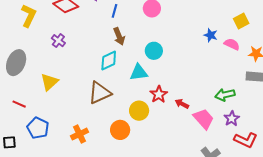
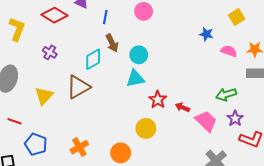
pink semicircle: (232, 44) -> (229, 51), moved
cyan circle: (154, 51) -> (139, 55), moved
cyan diamond: (109, 60) -> (93, 59), moved
brown triangle: (100, 93) -> (78, 87), moved
yellow circle: (139, 111) -> (146, 128), moved
orange circle: (120, 130) -> (121, 153), moved

